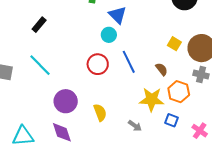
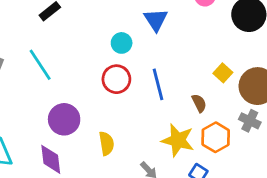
cyan circle: (109, 35) -> (122, 43), moved

